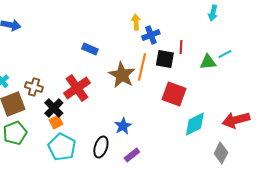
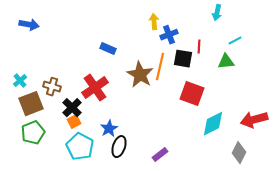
cyan arrow: (213, 13) -> (217, 13), moved
cyan line: (225, 54) -> (235, 41), moved
blue star: (123, 126) -> (109, 129), moved
purple rectangle: (132, 155) -> (160, 155), moved

